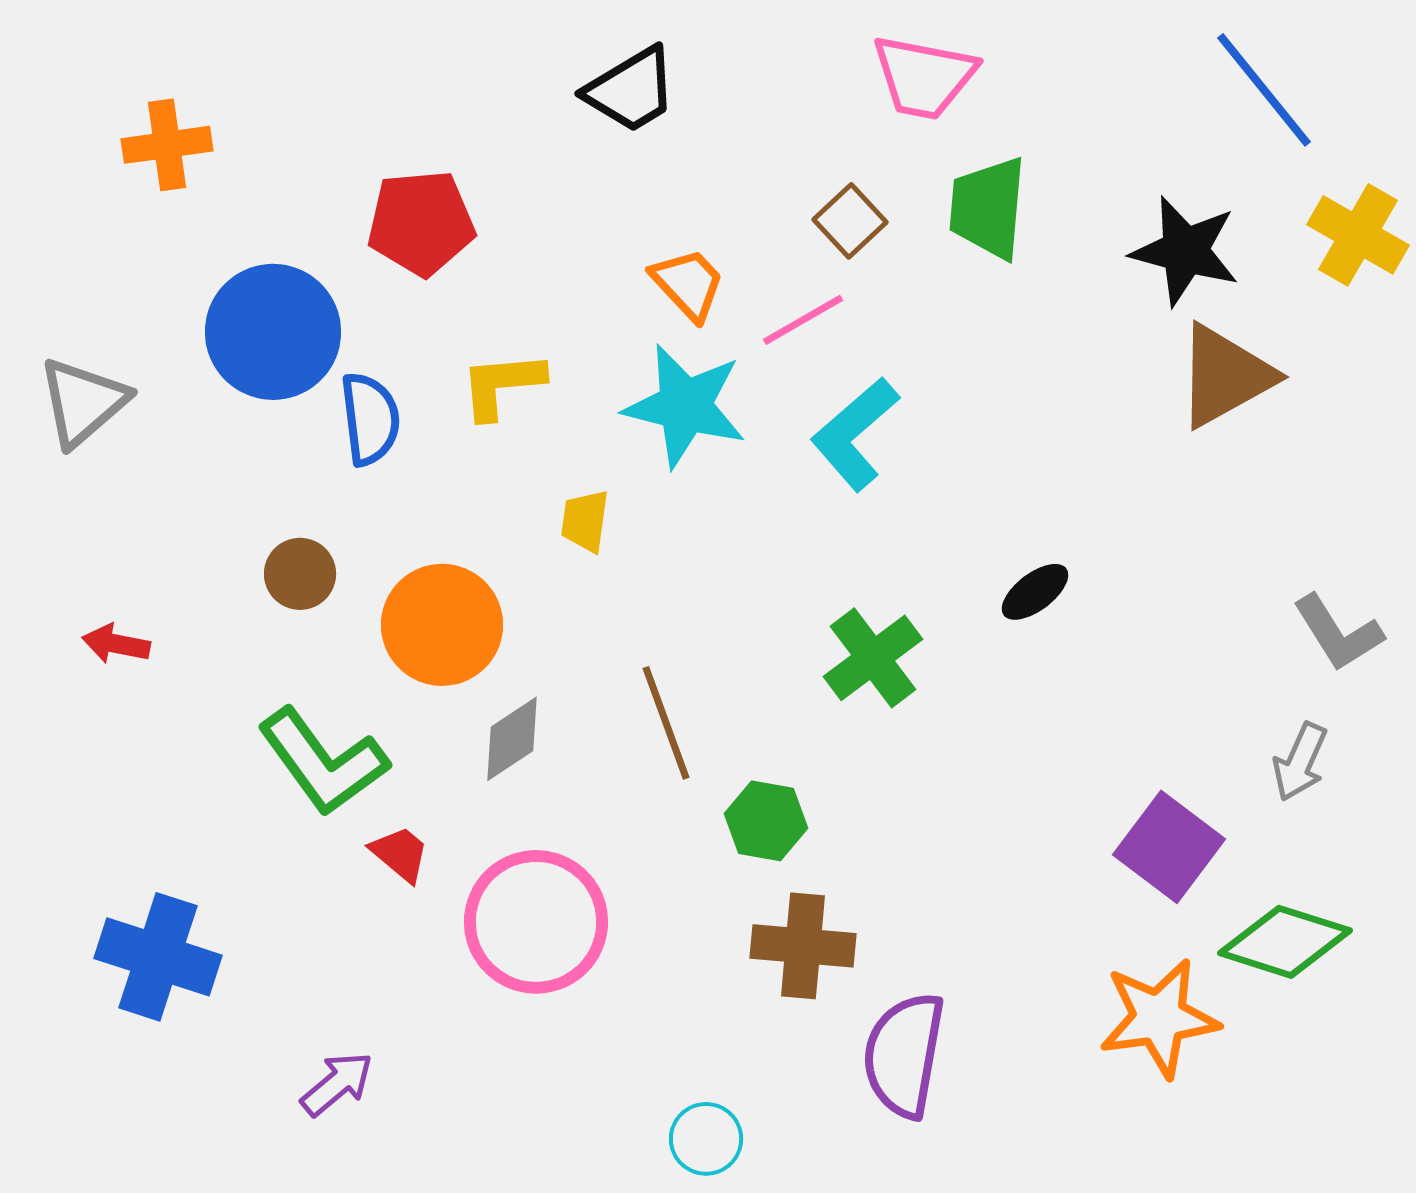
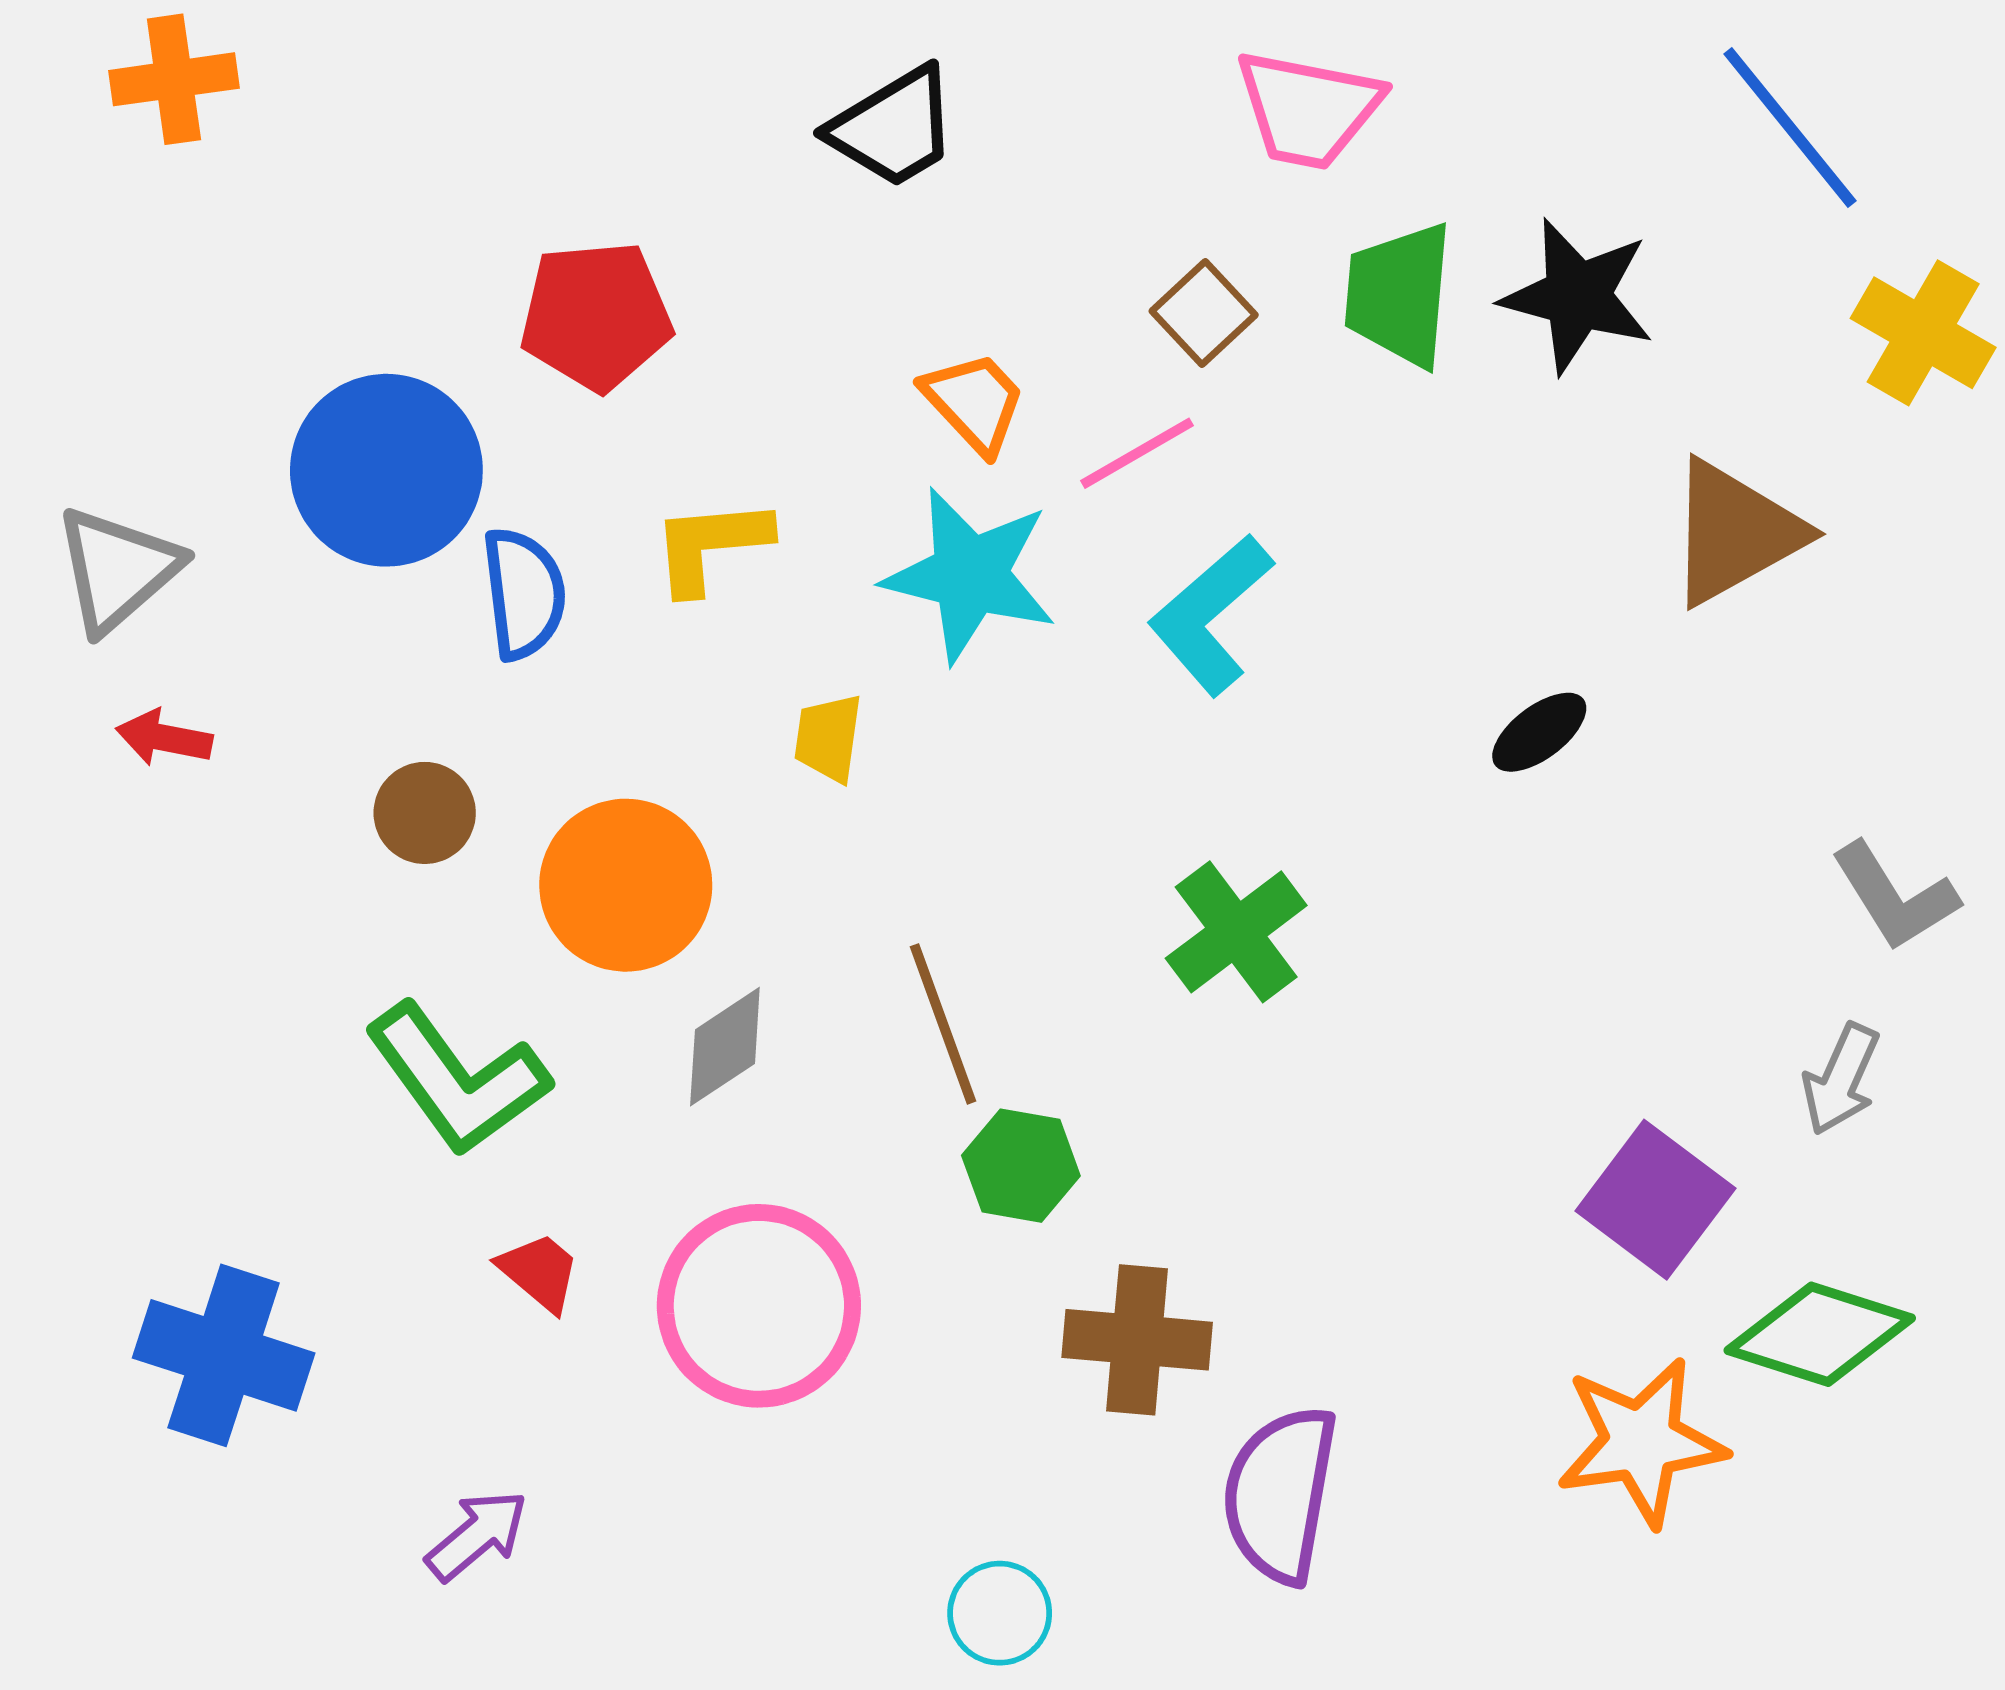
orange cross: (167, 145) -> (174, 79), moved
black star: (1185, 251) -> (1578, 296), moved
black ellipse: (1035, 592) -> (1539, 732), moved
red arrow: (116, 644) -> (164, 738), moved
green hexagon: (766, 821) -> (1021, 1166), moved
red trapezoid: (400, 854) -> (539, 1272), moved

